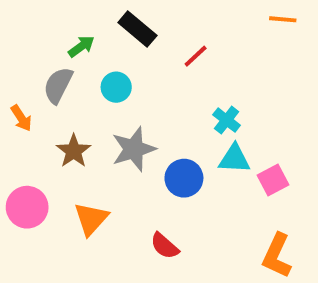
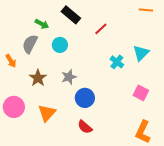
green arrow: (81, 46) -> (42, 24), turned 64
gray star: (134, 149) -> (69, 77), size x0.7
cyan triangle: (234, 159) -> (141, 53), moved, turned -48
blue circle: (184, 178) -> (85, 98), moved
pink square: (273, 180) -> (141, 93), turned -35

